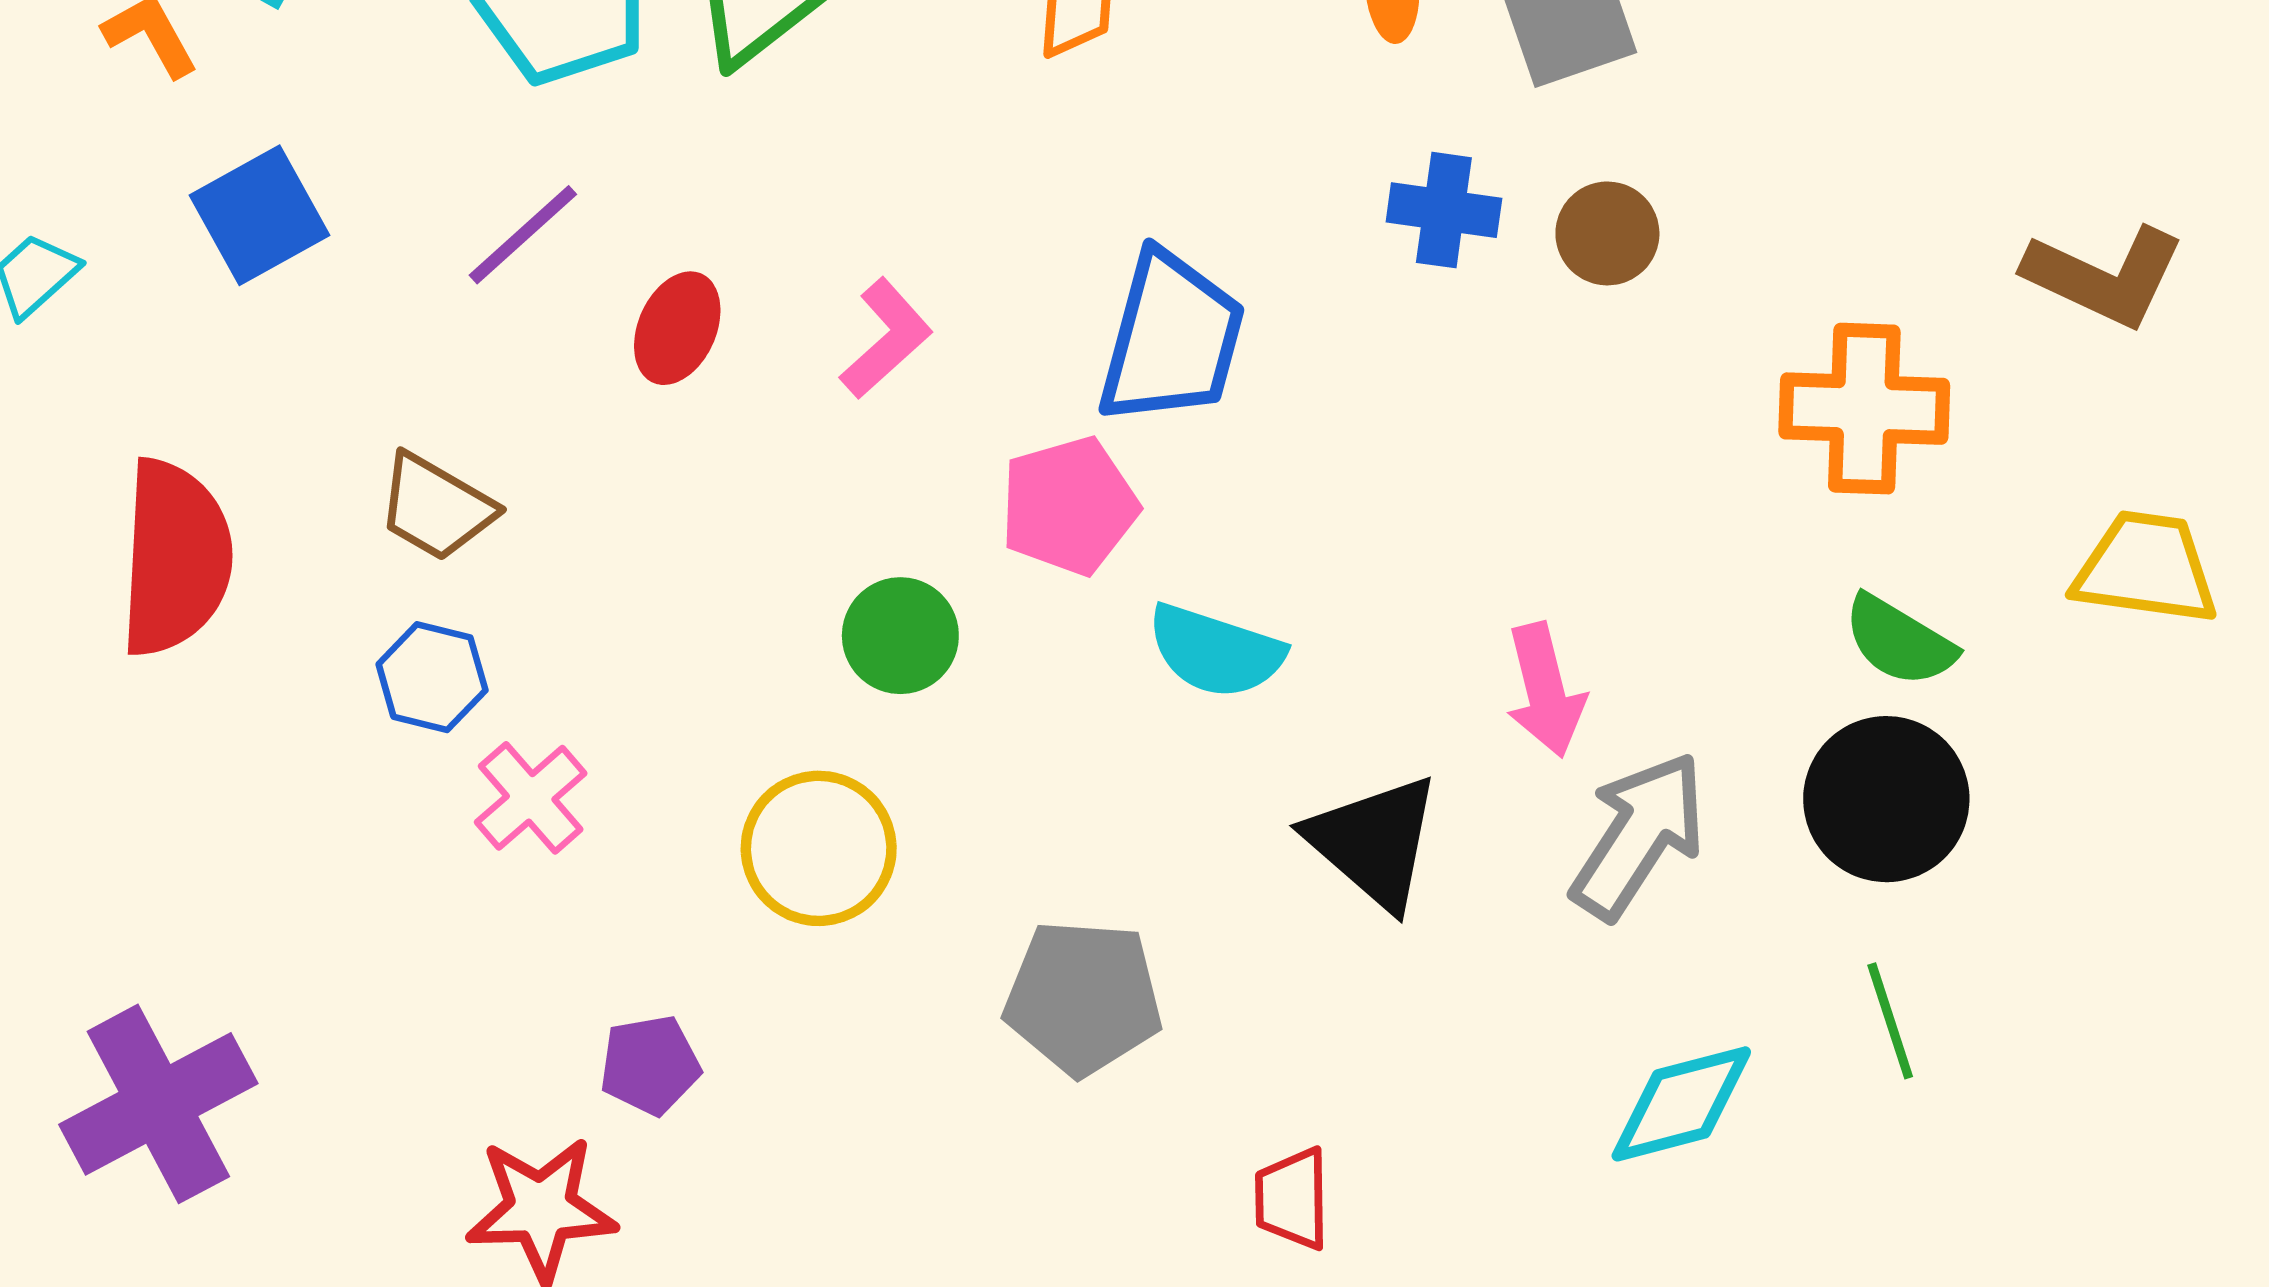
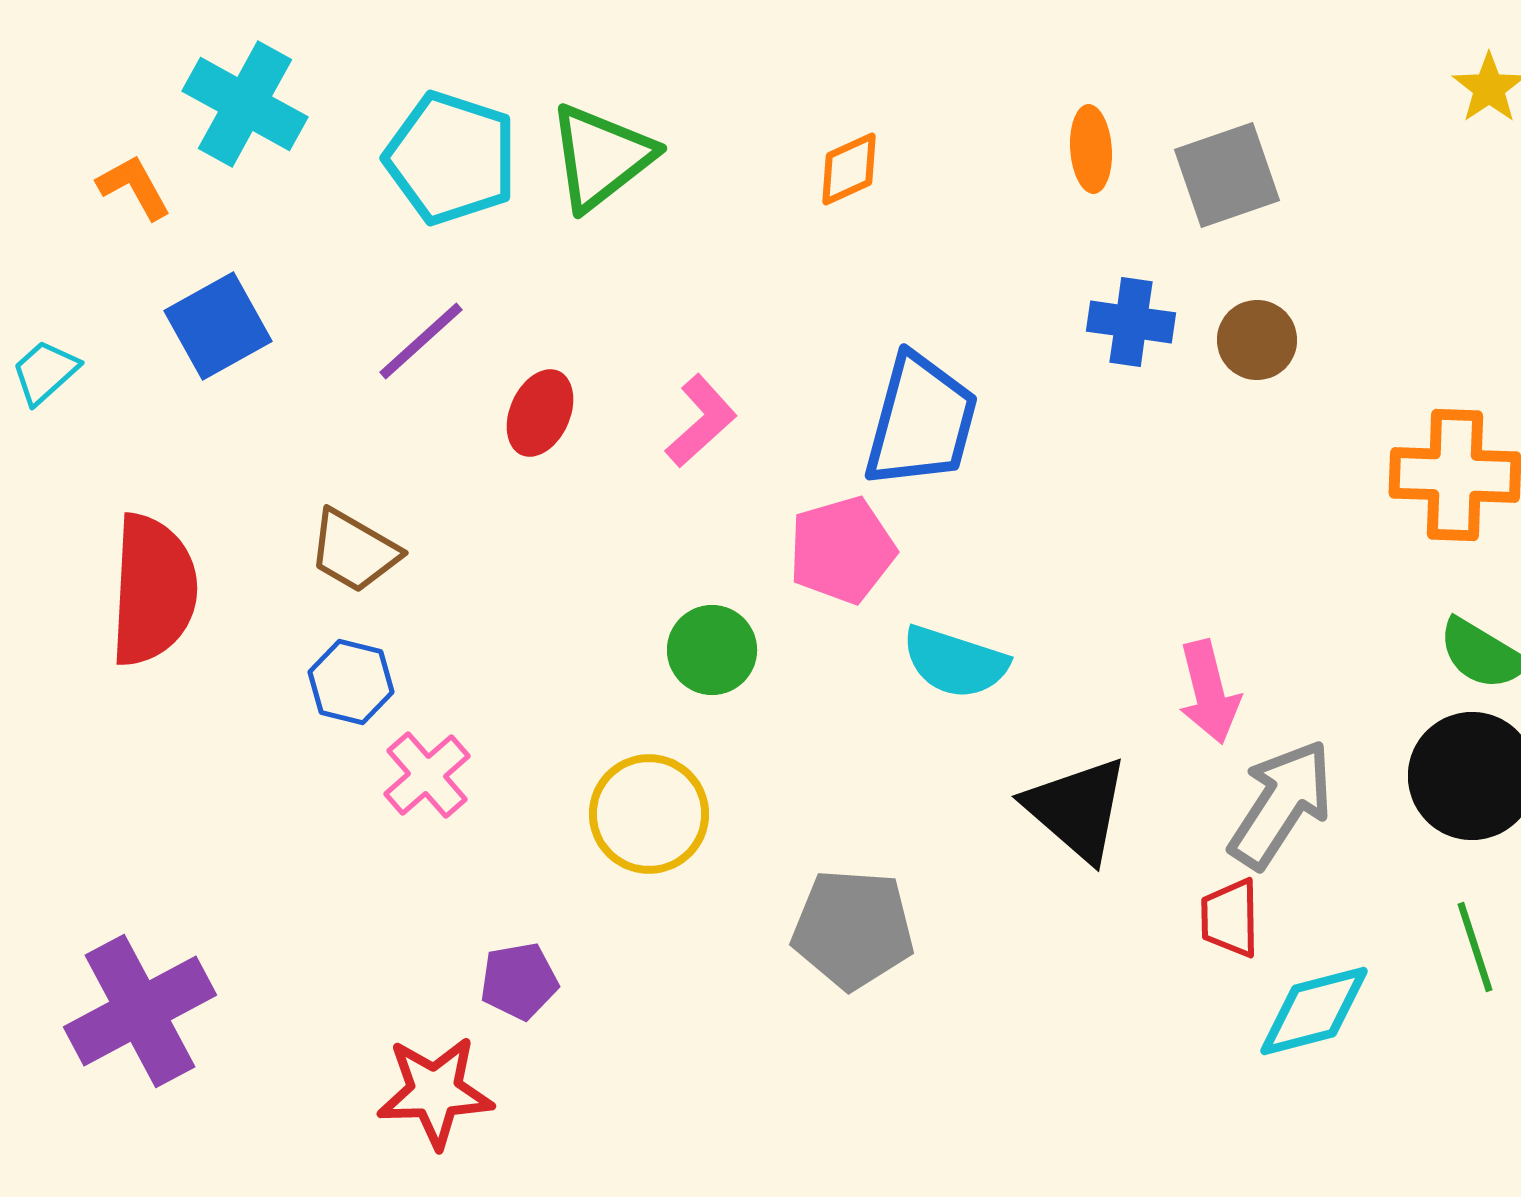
red trapezoid: (1292, 1199) -> (1230, 918), moved

